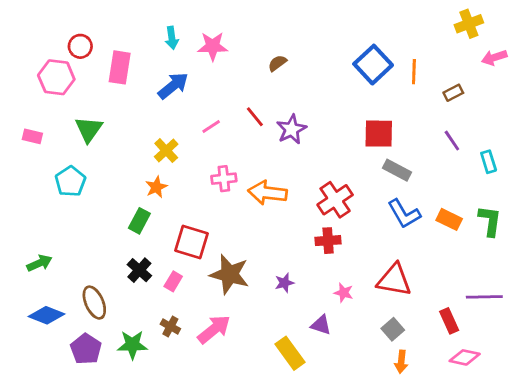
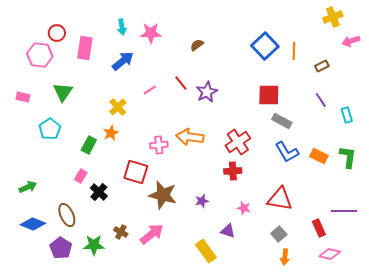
pink cross: (224, 179) -> (159, 145), moved
green rectangle: (139, 221) -> (89, 145), moved
pink rectangle: (173, 281) -> (81, 176), moved

